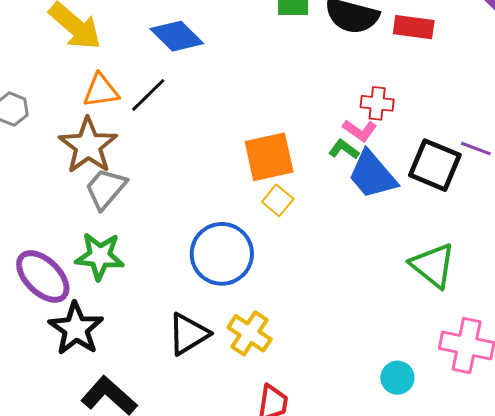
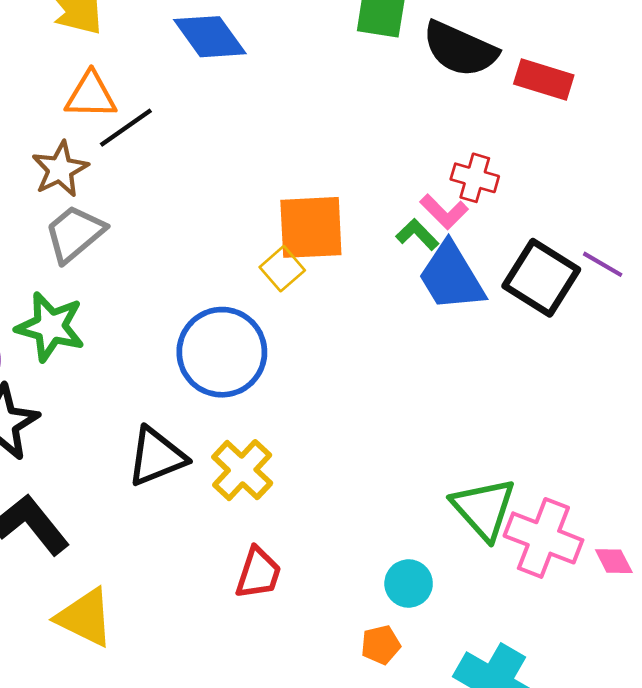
black line: (148, 95) -> (126, 128), moved
brown star: (88, 146) -> (60, 169), size x0.7
yellow square: (278, 200) -> (282, 269), moved
green triangle: (433, 265) -> (484, 509), moved
cyan circle: (397, 378) -> (409, 583), moved

